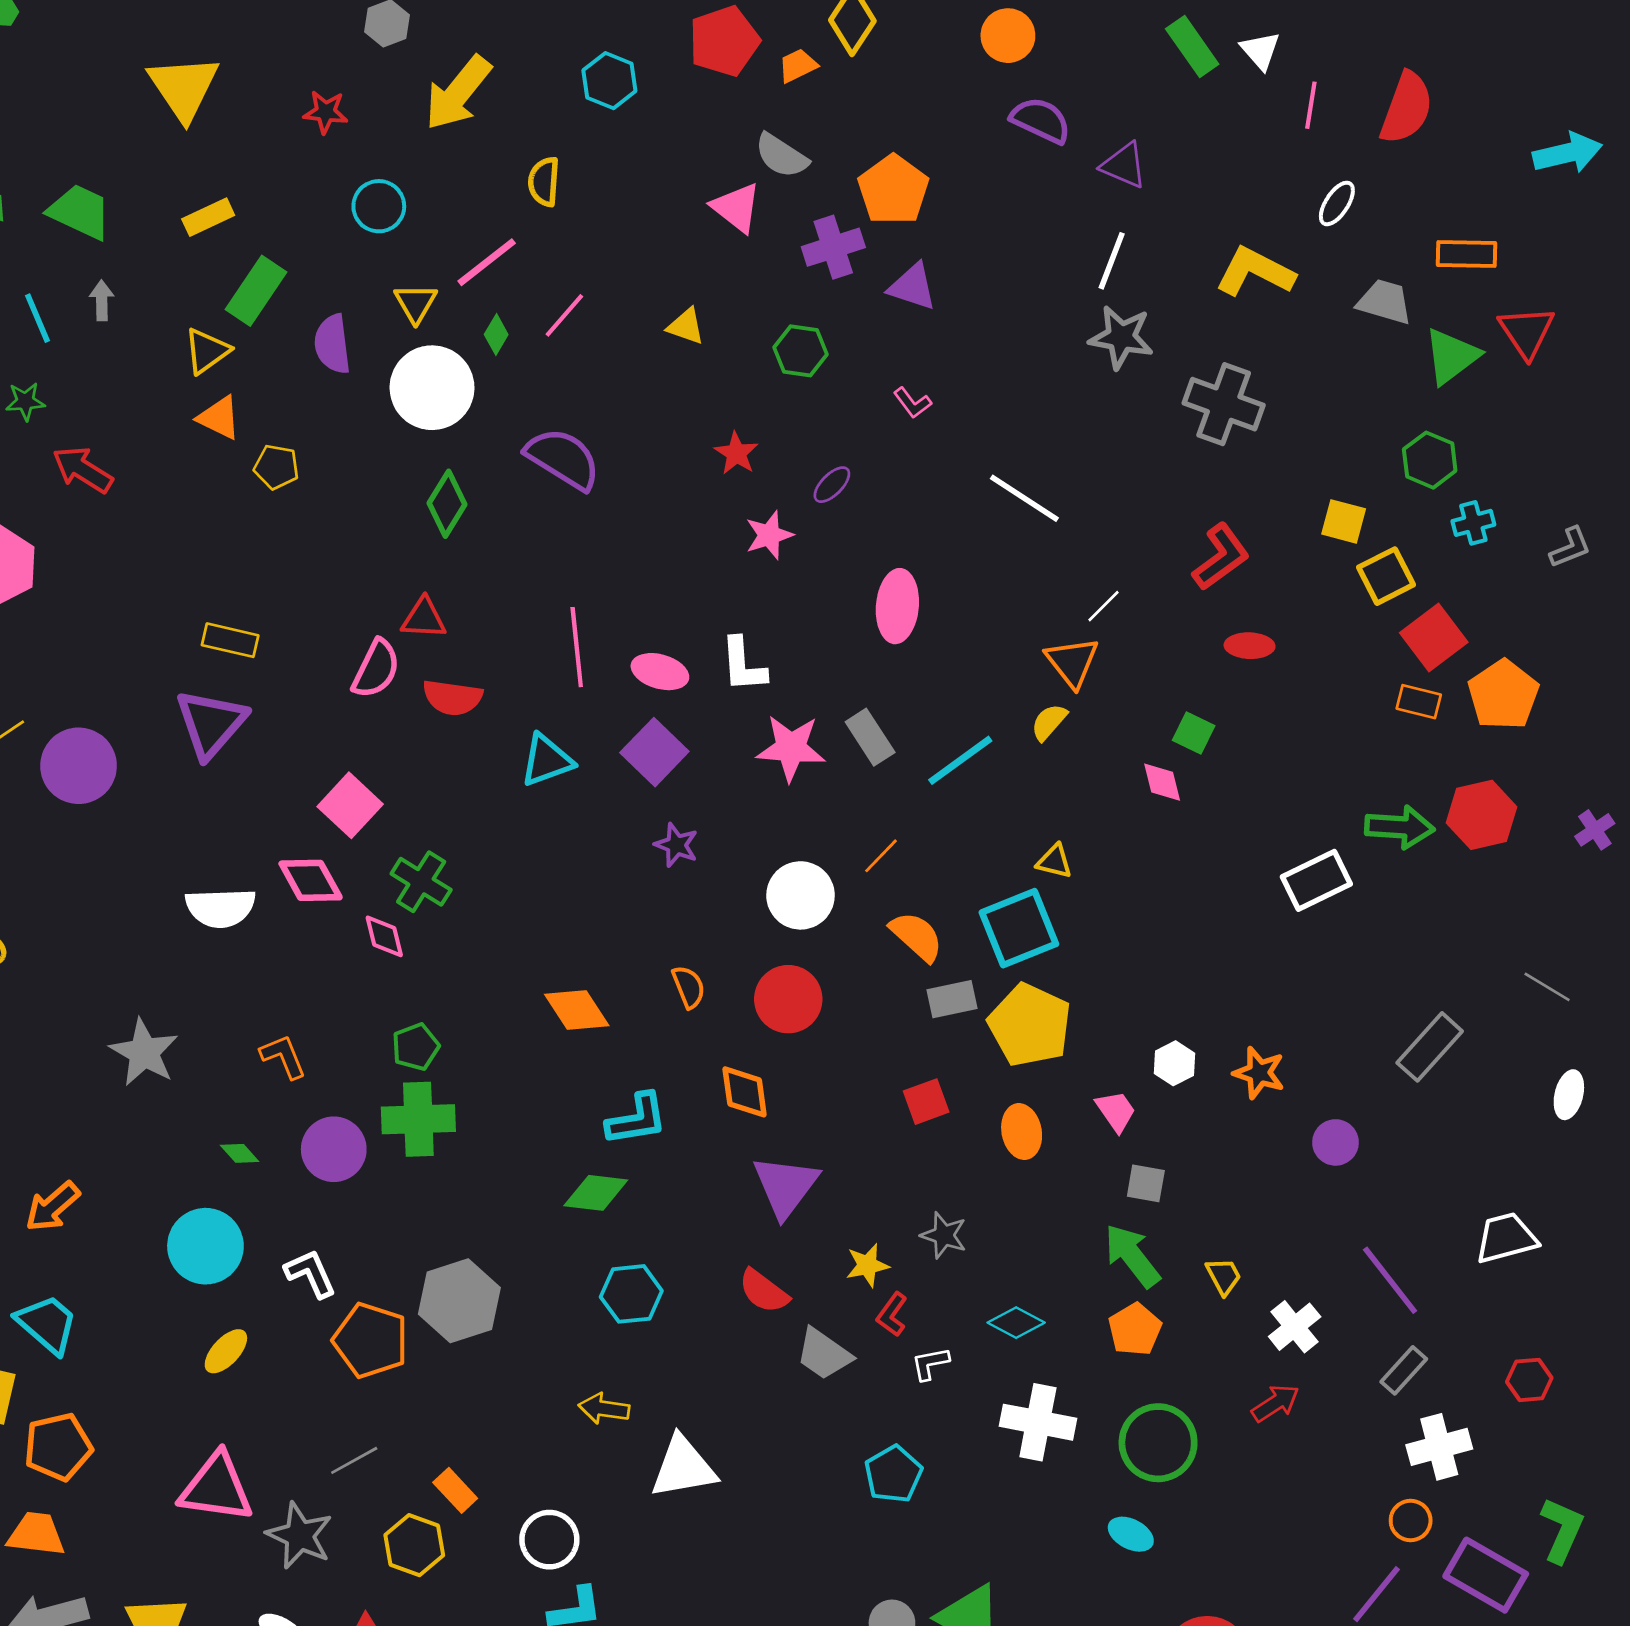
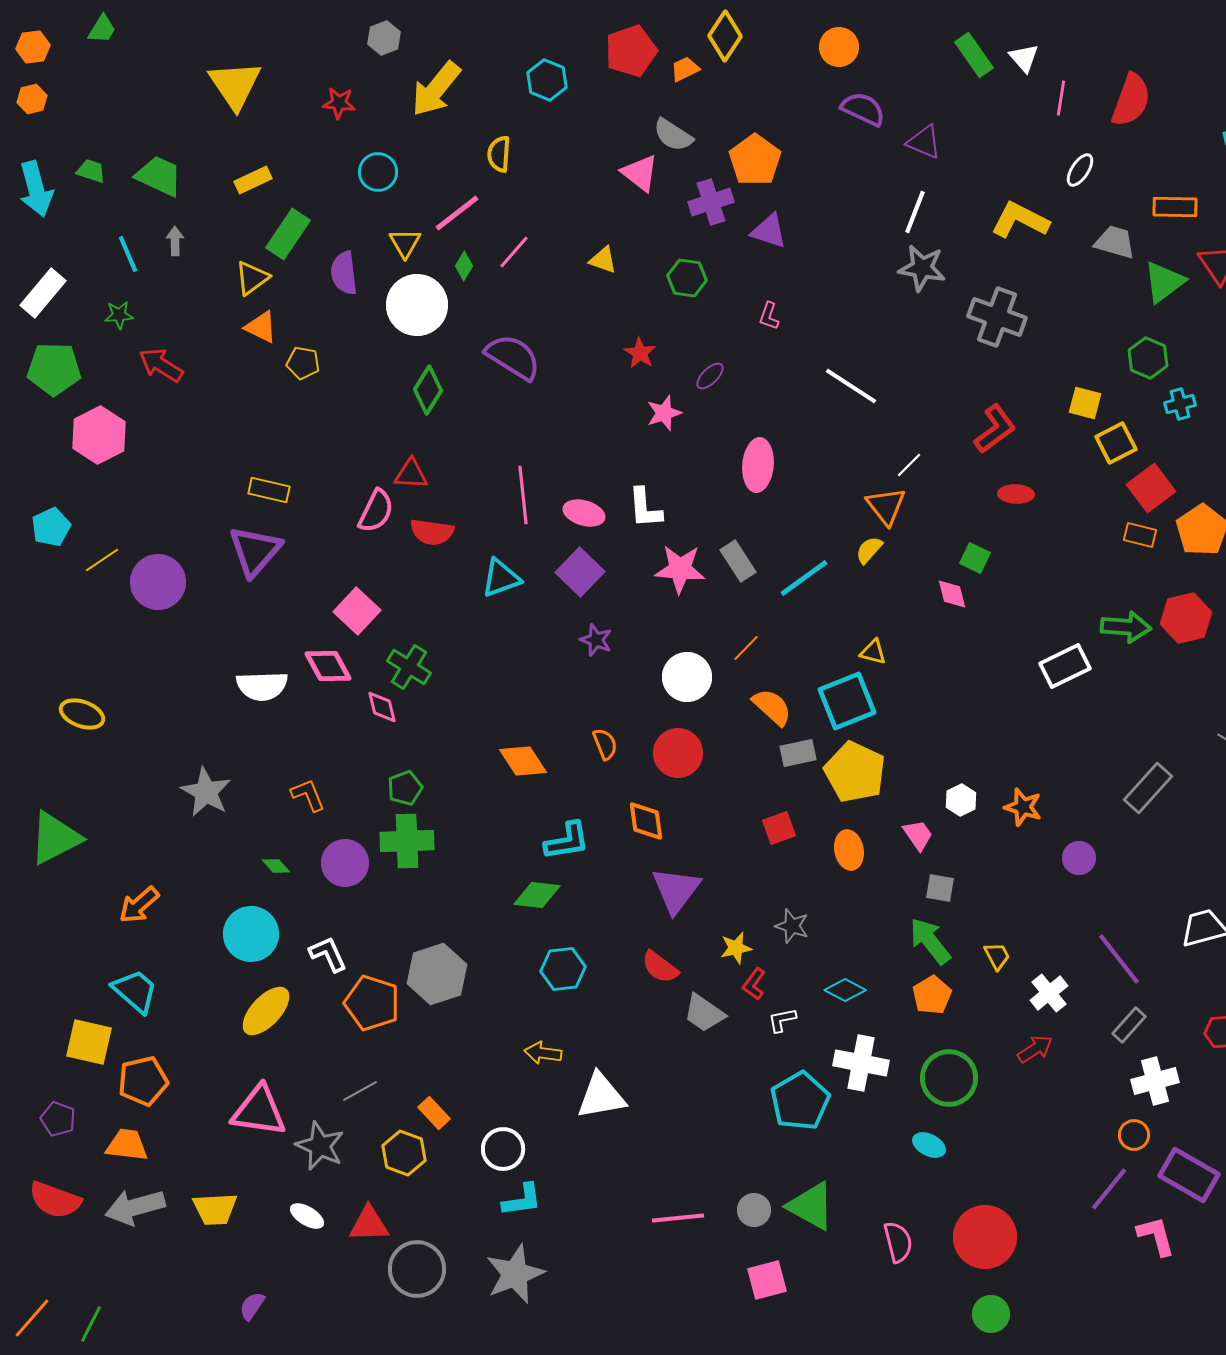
pink L-shape: (912, 403) -> (769, 316), turned 56
yellow ellipse: (226, 1351) -> (266, 1011), size x1.5
cyan pentagon: (893, 1474) -> (800, 1101), moved, size x1.4

